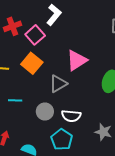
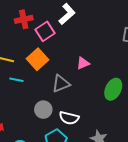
pink triangle: (77, 60) -> (83, 63), size x0.6
cyan line: (15, 100) -> (16, 80), moved

